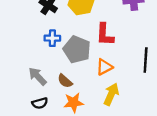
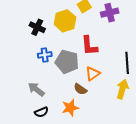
brown semicircle: (65, 81) -> (80, 89), moved
yellow arrow: (111, 94) -> (122, 89), moved

